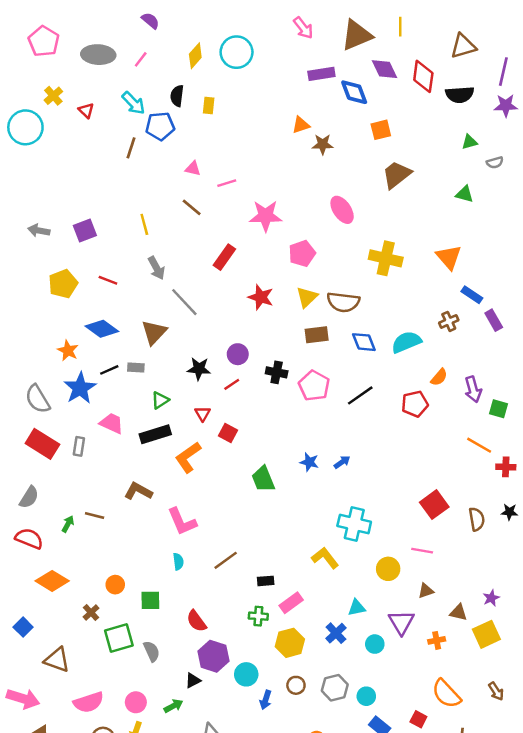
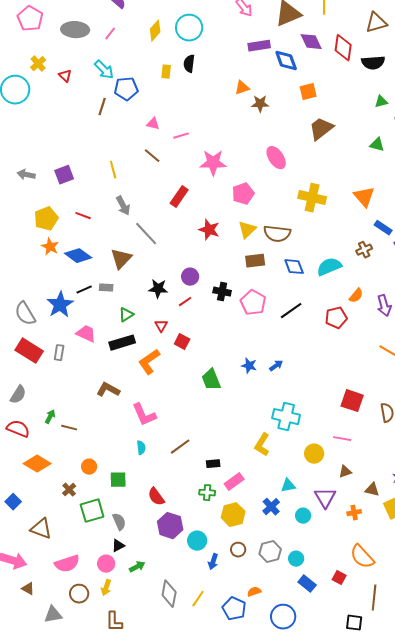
black semicircle: (177, 96) -> (189, 64), moved
orange star: (68, 351) -> (50, 247), moved
red square: (434, 505) -> (352, 401), turned -35
brown line: (95, 515) -> (69, 428), moved
yellow L-shape: (325, 558) -> (262, 445), turned -110
black triangle: (193, 680) -> (118, 546), moved

